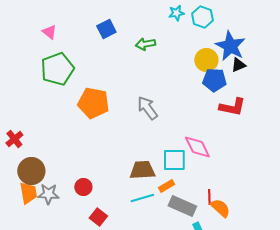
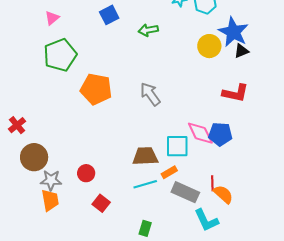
pink triangle: (49, 32) -> (52, 18), turned 42
blue pentagon: (214, 80) -> (220, 134), moved
orange trapezoid: (28, 193) -> (50, 200), moved

